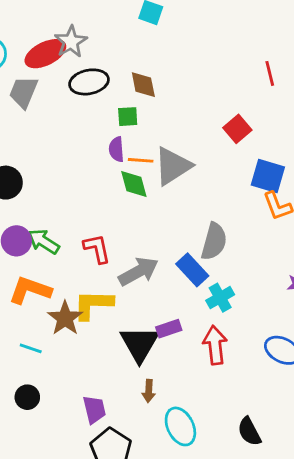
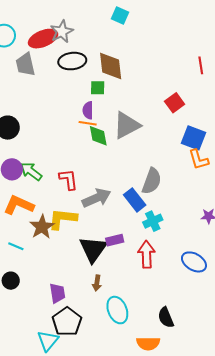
brown diamond: (143, 85) -> (111, 66), size x1.4
gray trapezoid: (24, 92) -> (25, 65), turned -40
orange line: (141, 160) -> (88, 123), moved

